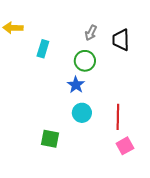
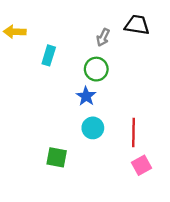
black trapezoid: (121, 40) -> (137, 25), moved, turned 100

